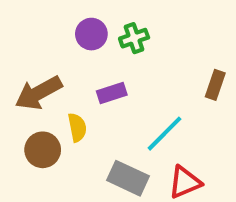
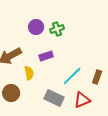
brown rectangle: (215, 85) -> (97, 77), moved
brown circle: (43, 150) -> (11, 93), moved

